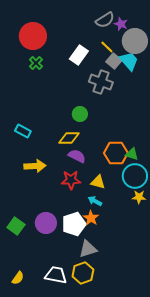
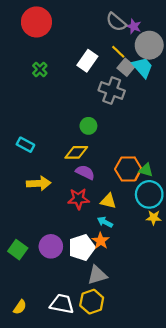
gray semicircle: (105, 20) -> (116, 22), turned 72
red circle: (33, 36) -> (36, 22), moved

